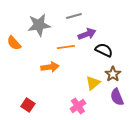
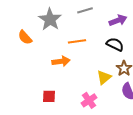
gray star: (39, 25) -> (50, 19), turned -30
purple arrow: (87, 34) -> (118, 20), moved
red square: (28, 105) -> (49, 96), moved, turned -32

